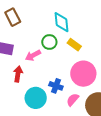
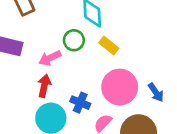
red arrow: (18, 74) -> (44, 86), moved

